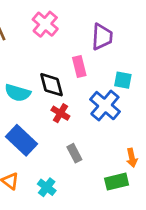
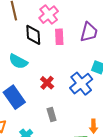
pink rectangle: (79, 66) -> (59, 37), moved
black diamond: (51, 85) -> (33, 35), moved

